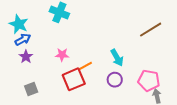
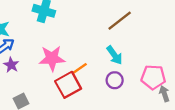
brown line: (151, 30) -> (120, 21), moved
pink star: (62, 55) -> (52, 58), size x1.6

